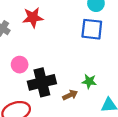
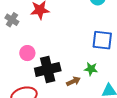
blue square: (92, 29) -> (102, 40), moved

